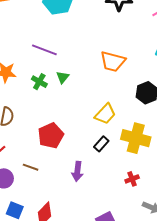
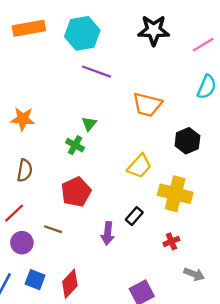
purple line: (44, 50) -> (97, 72), moved
green cross: (39, 82) -> (75, 145), moved
black rectangle: (101, 144) -> (134, 216), moved

